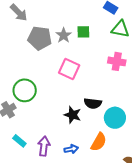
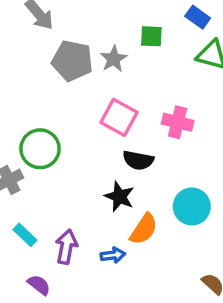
green square: (83, 32) -> (151, 36), moved
pink cross: (117, 61) -> (178, 122), moved
black semicircle: (93, 103) -> (138, 160), moved
orange semicircle: (99, 142) -> (144, 229), moved

